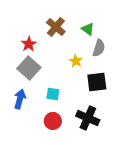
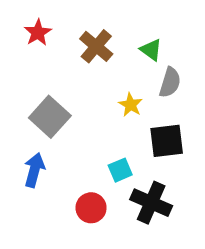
red star: (29, 44) -> (38, 33), moved
cyan square: (53, 94) -> (120, 170), moved, turned -32

